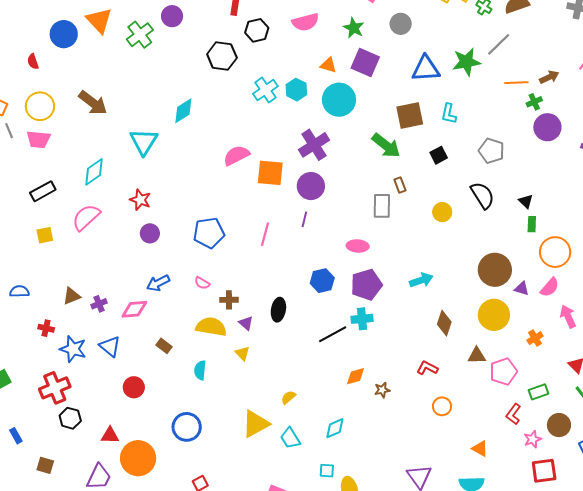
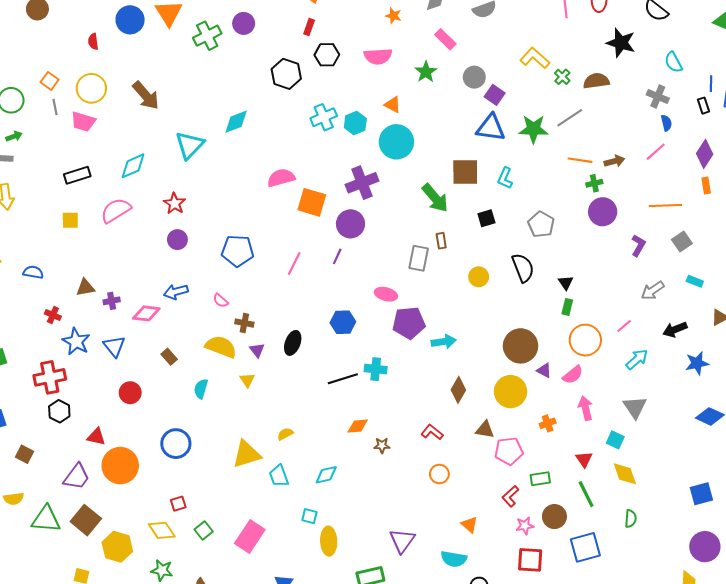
purple square: (365, 62) -> (495, 95), moved, size x0.7
purple pentagon: (366, 285) -> (409, 323), moved

